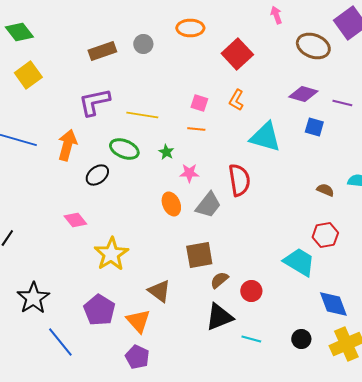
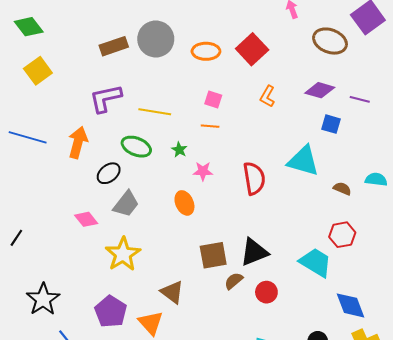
orange ellipse: (190, 28) -> (206, 51), moved
gray circle: (143, 44) -> (156, 39), size x1.8
orange L-shape: (236, 100) -> (267, 96), moved
cyan triangle: (265, 137) -> (303, 161), moved
gray trapezoid: (208, 205) -> (126, 204), moved
black triangle: (219, 317) -> (254, 252), moved

